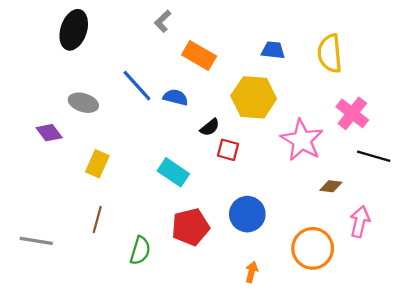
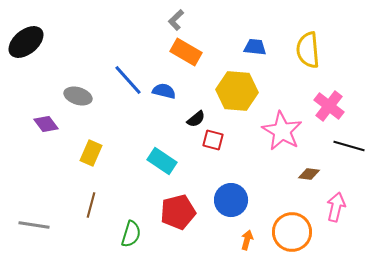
gray L-shape: (163, 21) -> (176, 20), moved
black ellipse: (74, 30) -> (26, 42), moved, turned 33
orange arrow: (252, 272) -> (247, 240), moved

